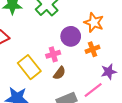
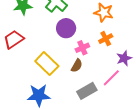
purple circle: (71, 36) -> (66, 28), moved
pink cross: (53, 54) -> (82, 48), moved

